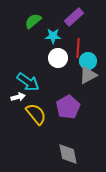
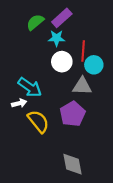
purple rectangle: (74, 17) -> (62, 18), moved
gray triangle: (88, 75) -> (82, 86), moved, turned 30

